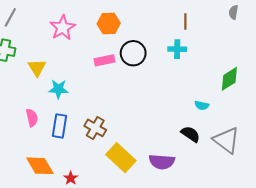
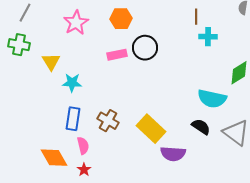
cyan cross: (177, 49) -> (208, 37), moved
cyan semicircle: (202, 105) -> (212, 99), size x2.0
pink semicircle: (32, 118) -> (83, 146), moved
yellow rectangle: (121, 158) -> (151, 129), moved

